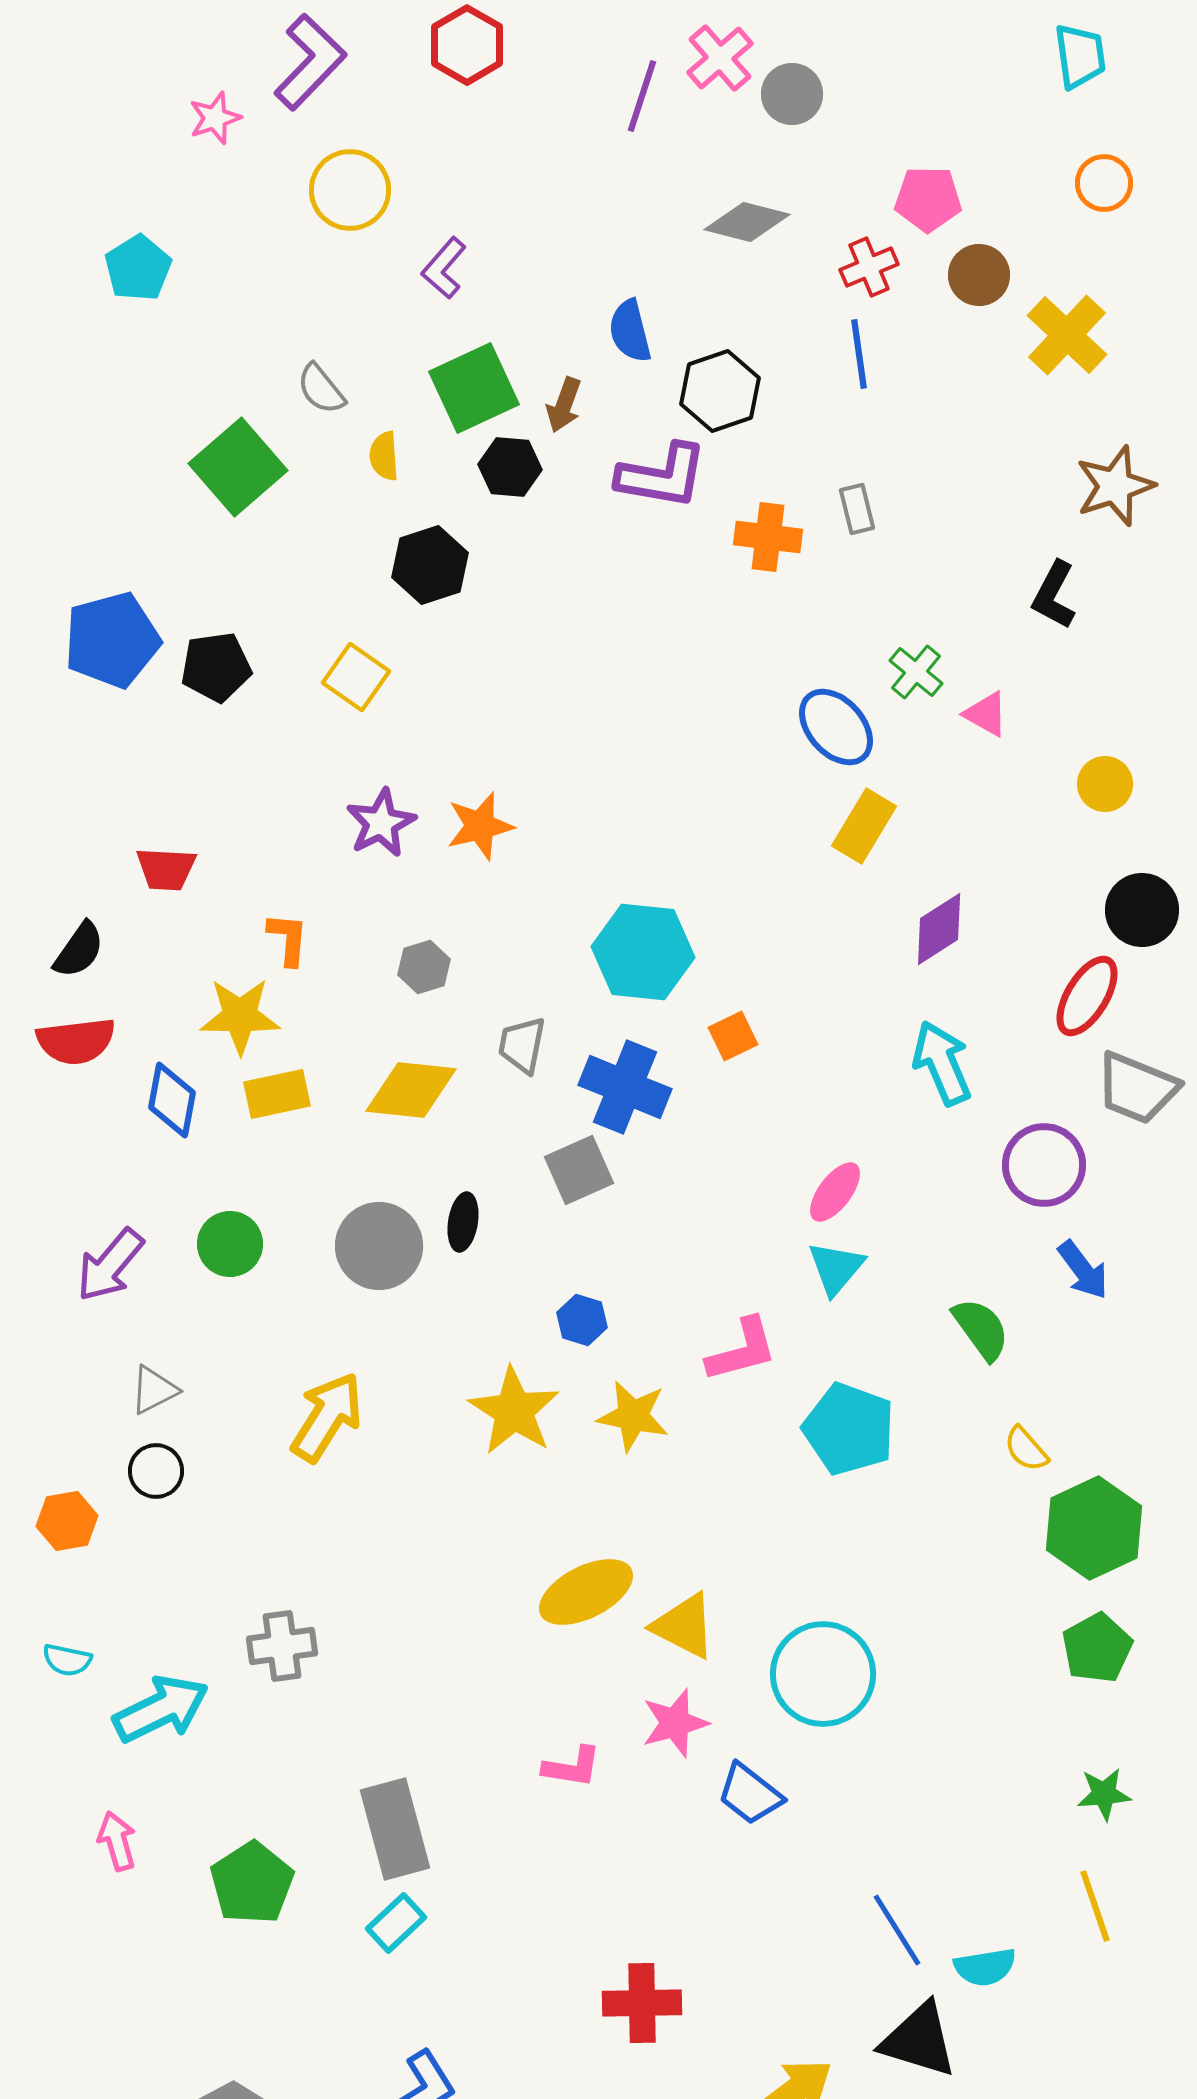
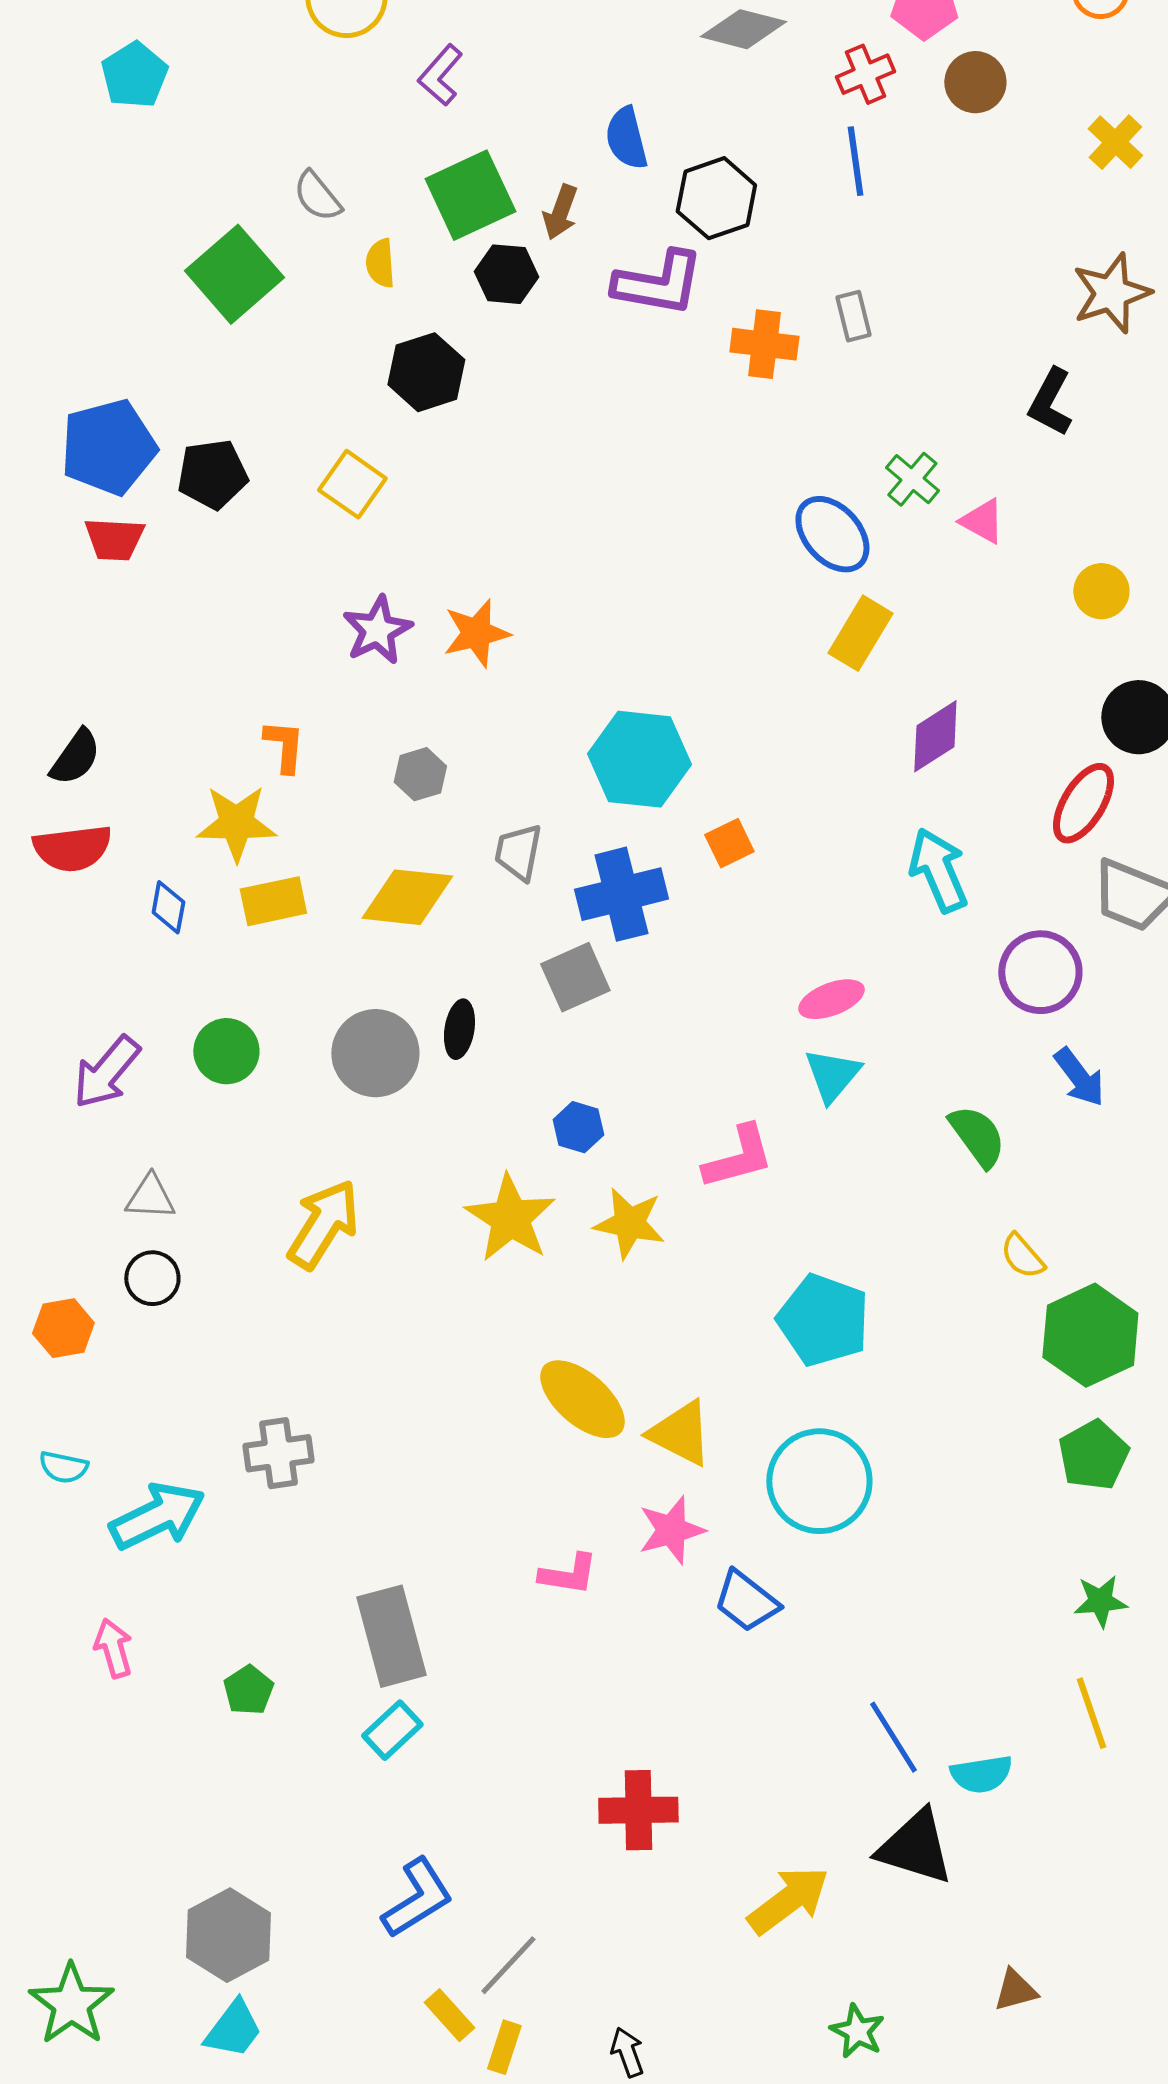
yellow cross: (1067, 335) -> (1115, 142), moved, size x0.7
red trapezoid: (166, 869) -> (114, 539), moved
blue cross: (625, 1087) -> (621, 894), turned -36
blue diamond: (172, 1100) -> (168, 907), size x0.7
pink ellipse: (835, 1192) -> (831, 999), turned 32
gray triangle: (154, 1390) -> (150, 1197), turned 30
cyan pentagon: (849, 1429) -> (823, 1320), moved
yellow ellipse: (586, 1592) -> (582, 1399), turned 68
green pentagon: (252, 1883) -> (248, 1690), size x0.6

